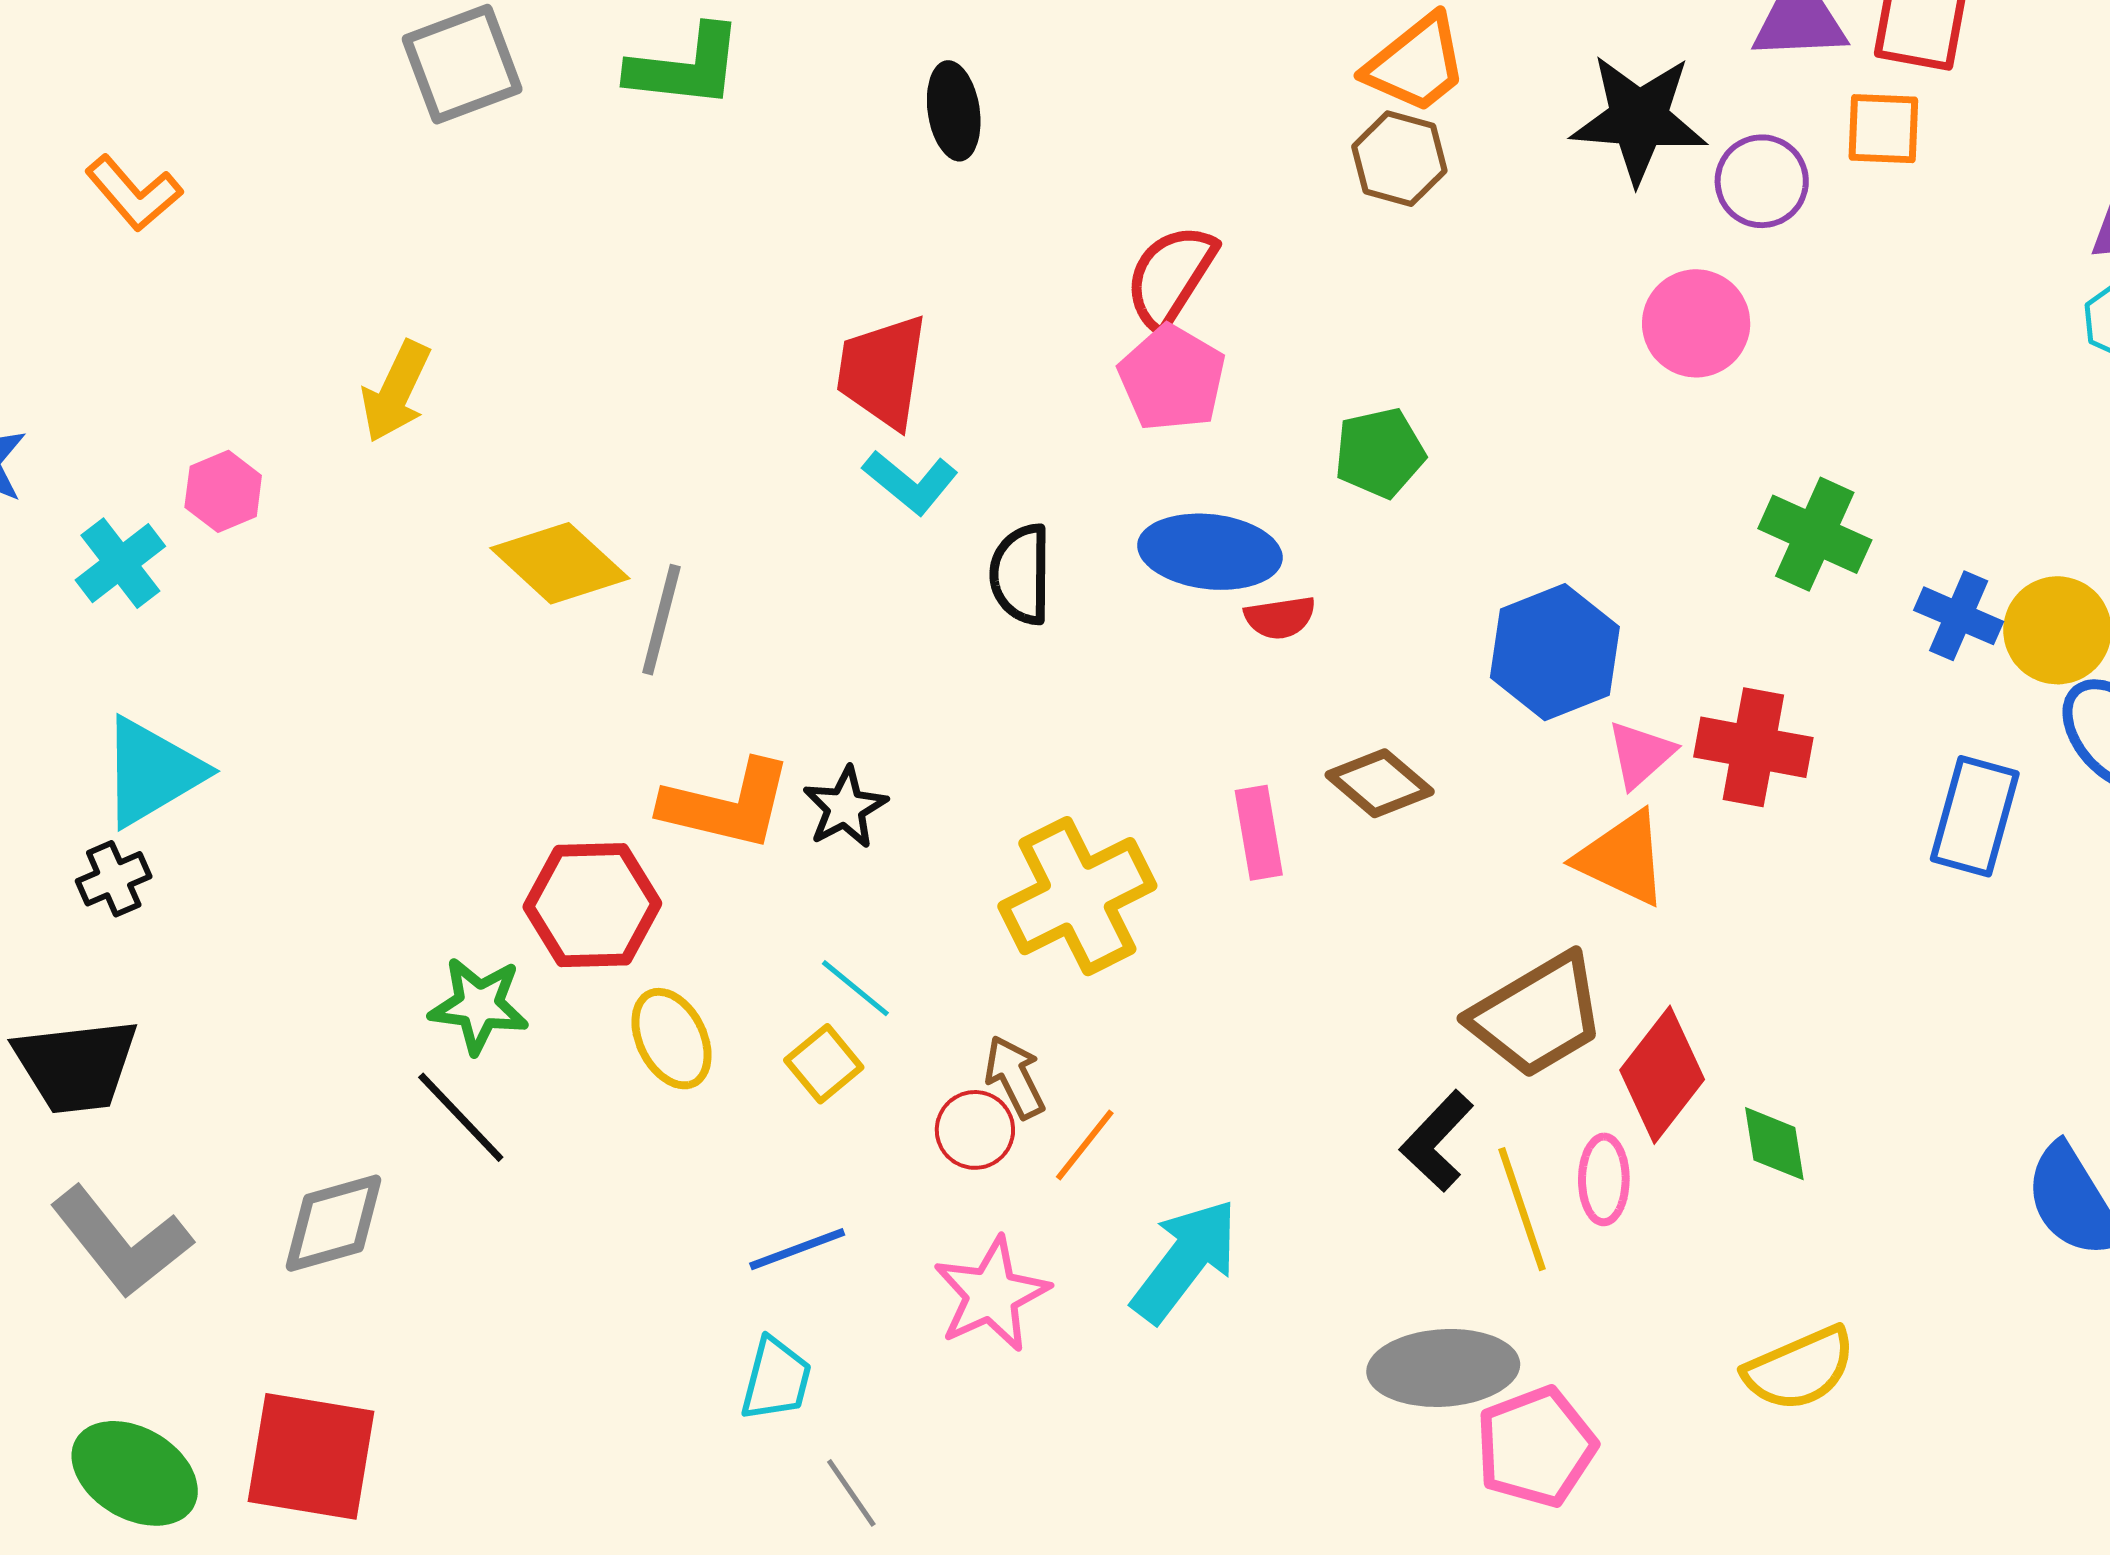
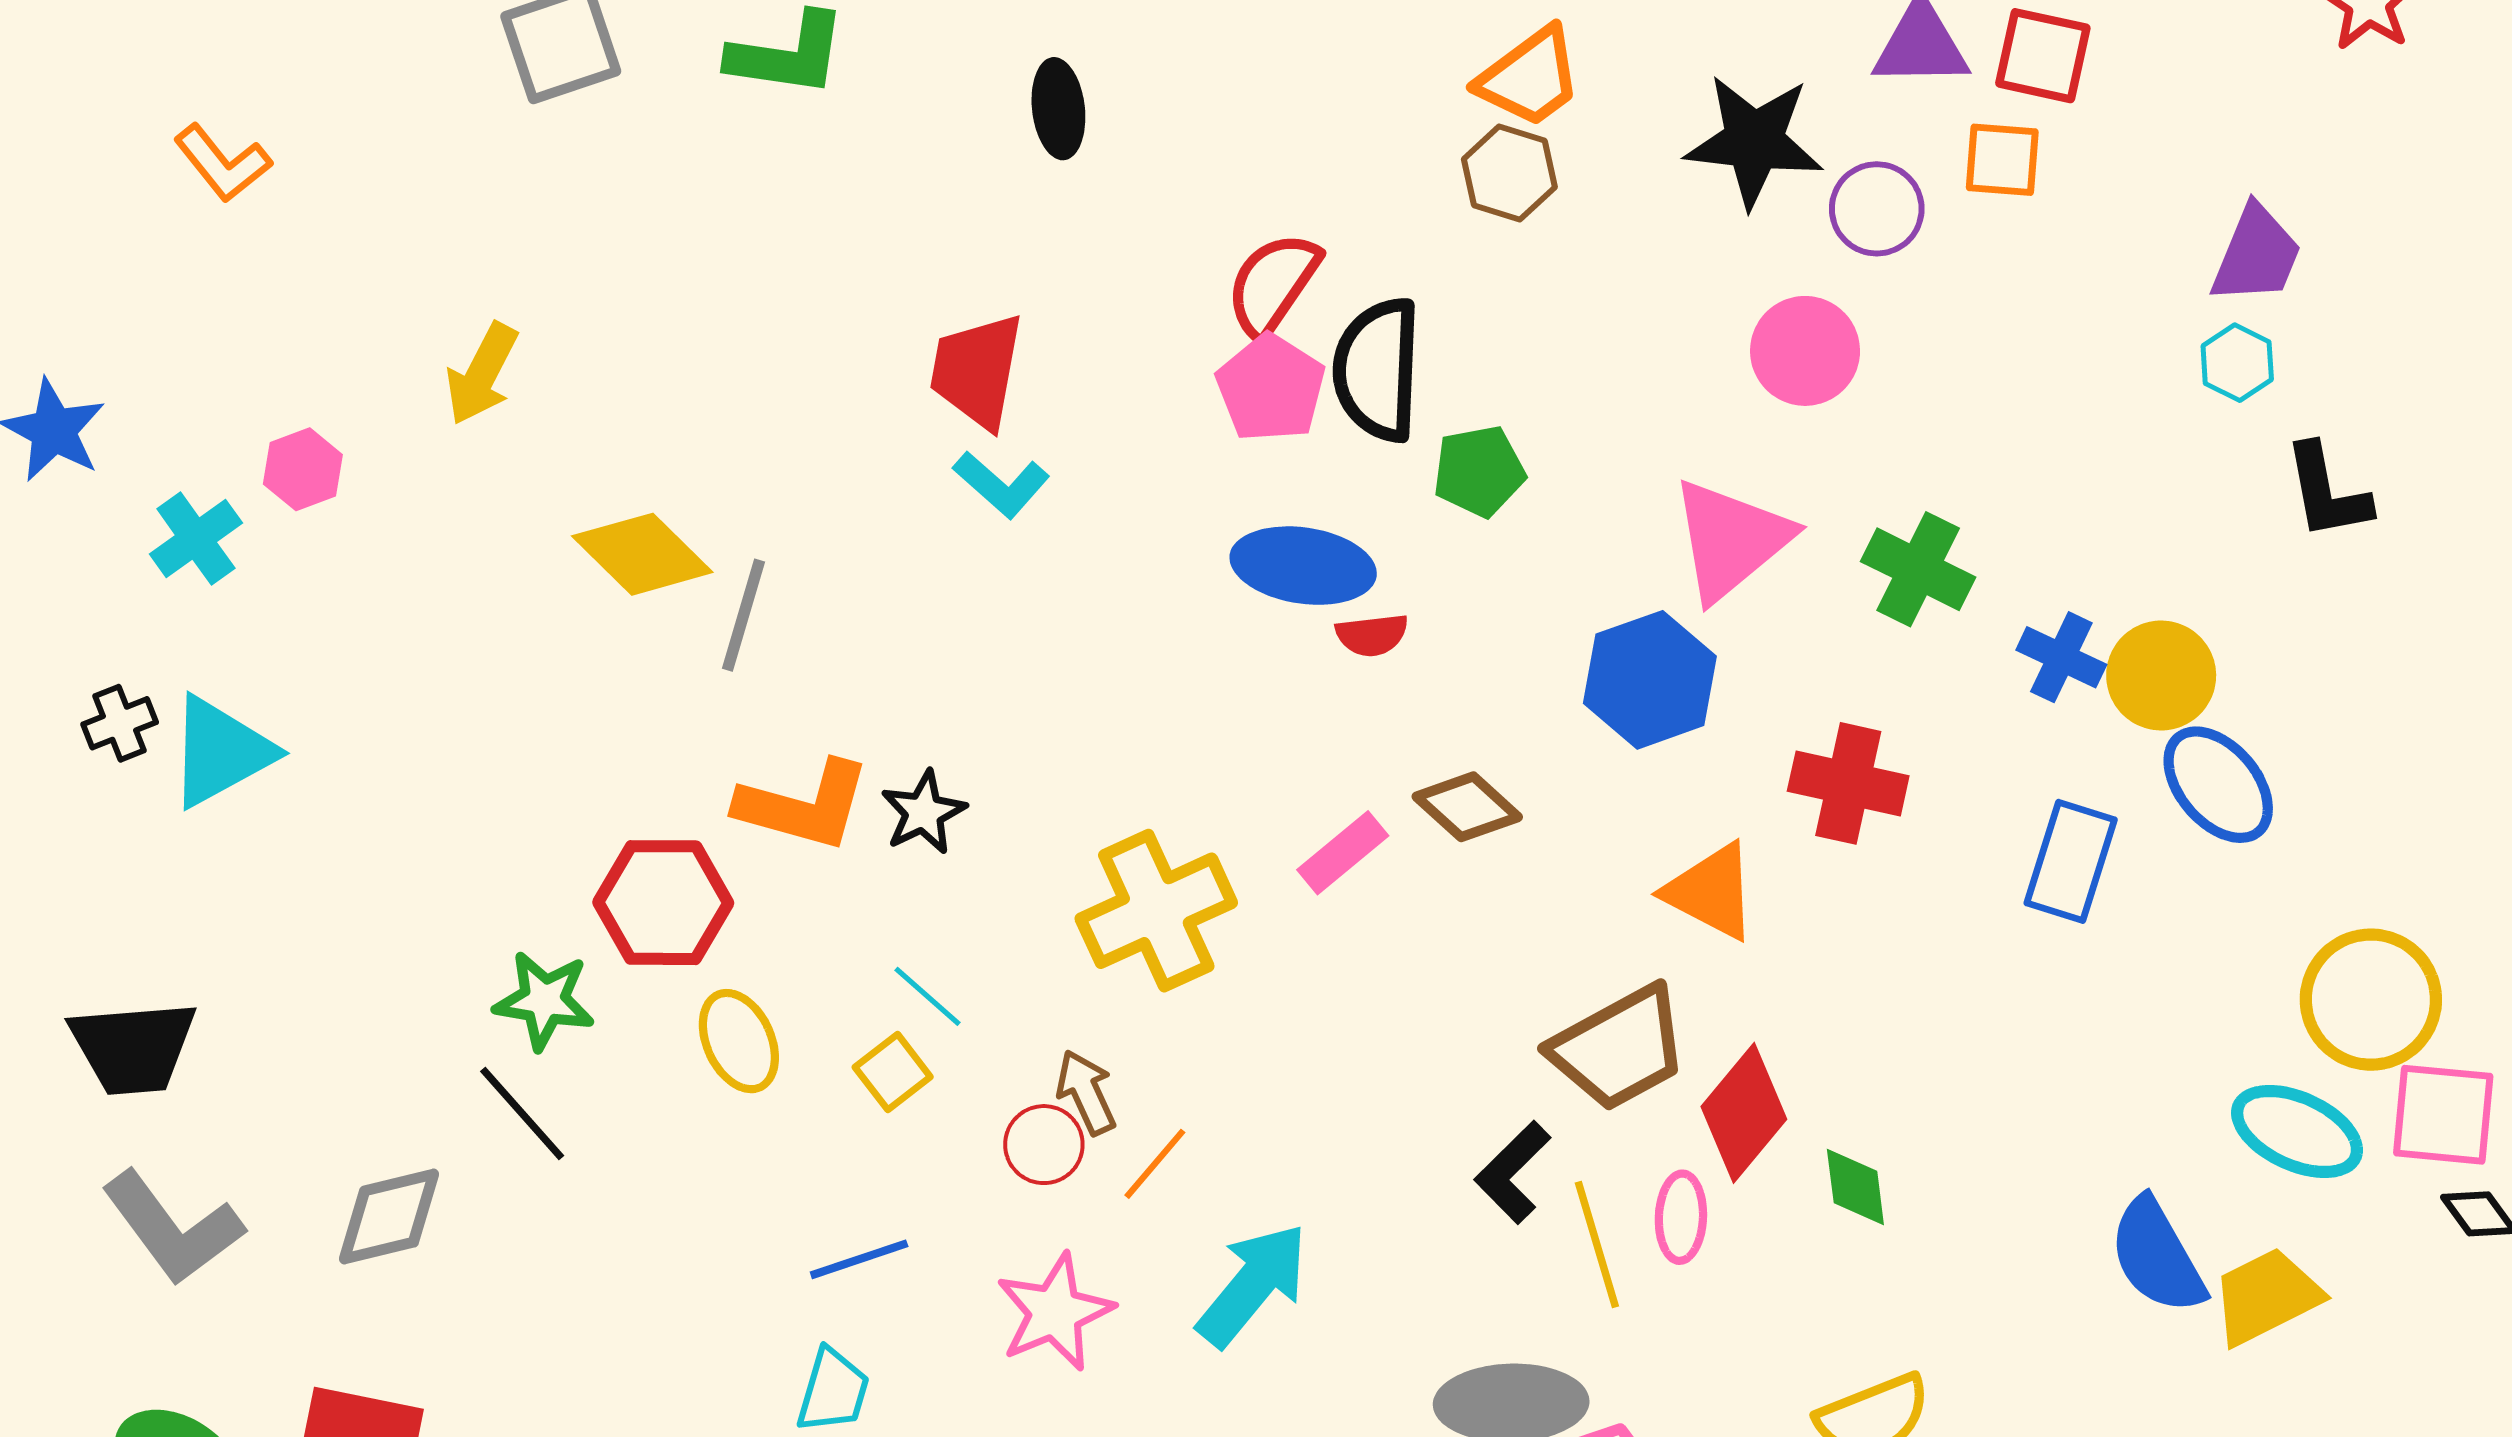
black semicircle: (1021, 574) -> (1377, 370), moved, size x1.4
pink triangle: (1641, 754) -> (1731, 540), moved, size x1.8
pink rectangle: (1259, 833) -> (1343, 853), turned 58
black cross: (114, 879) -> (120, 723), moved

